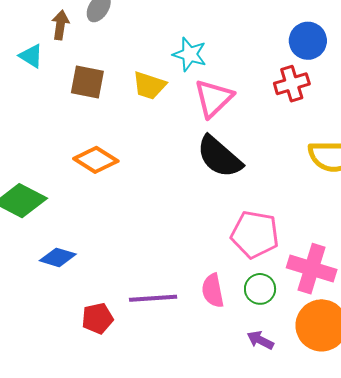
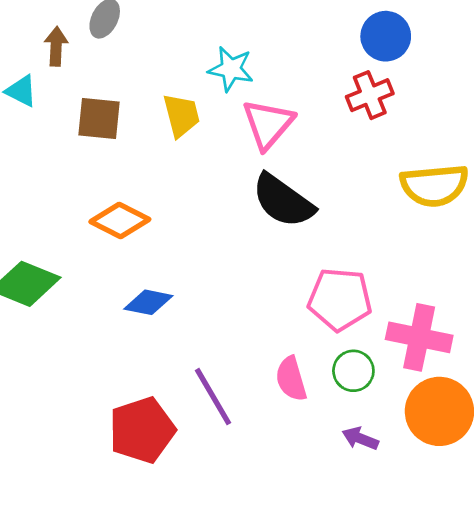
yellow trapezoid: (149, 86) -> (181, 115), turned -117
blue diamond: (58, 257) -> (148, 302), moved
purple line: (153, 298) -> (213, 397), turned 69
red pentagon: (97, 318) -> (142, 430), size x1.6

